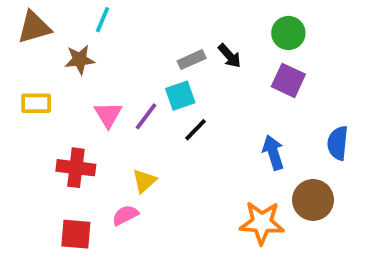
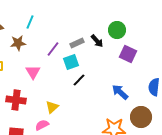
green circle: (288, 33) -> (117, 30), moved
purple line: (146, 116) -> (53, 49), moved
blue arrow: (273, 153) -> (120, 92), turned -30

